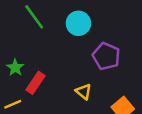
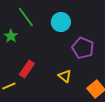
green star: (15, 68) -> (11, 36), moved

